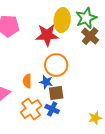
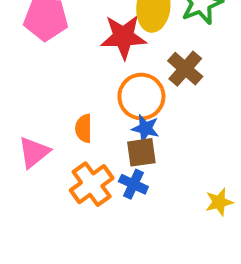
brown cross: (90, 36) -> (185, 69), moved
blue star: (46, 82) -> (145, 128), moved

